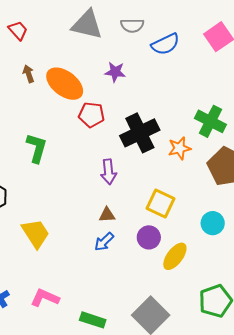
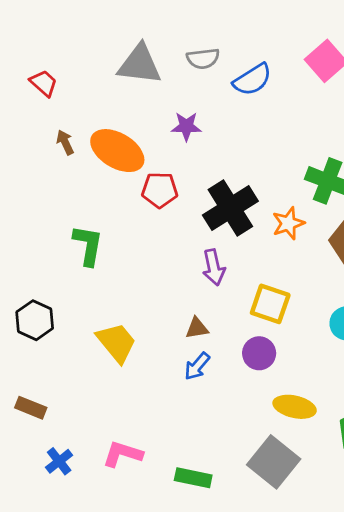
purple arrow: (109, 172) -> (214, 267), moved
yellow trapezoid: (36, 233) -> (117, 342), moved
yellow ellipse: (175, 256) -> (295, 407), moved, turned 72

